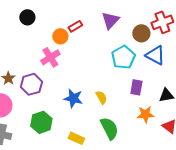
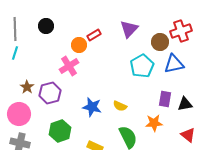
blue triangle: (155, 55) -> (174, 64), turned -40
purple rectangle: (136, 87) -> (165, 99), moved
yellow semicircle: (101, 97) -> (120, 106), turned 144
orange star: (145, 114) -> (154, 123), moved

